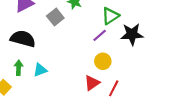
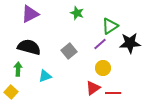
gray square: (55, 17) -> (69, 51), moved
green arrow: (19, 68) -> (18, 69), moved
red line: (114, 88) -> (113, 93), turned 63

